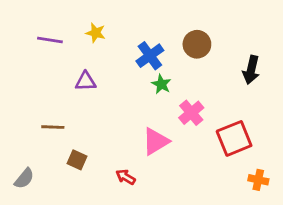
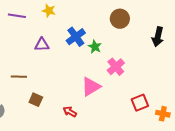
blue cross: (150, 56) -> (76, 37), moved
red square: (234, 138) -> (140, 103), moved, size x0.7

